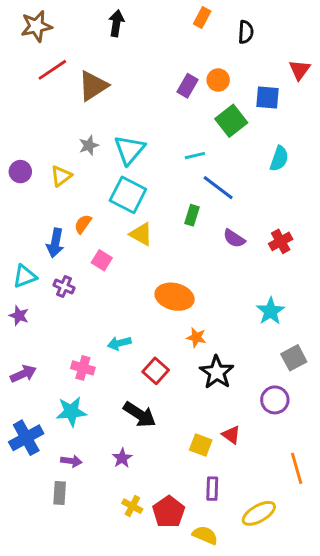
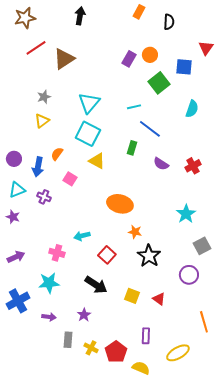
gray star: (89, 145) -> (44, 97), moved
purple circle: (20, 172) -> (14, 159), moved
yellow square: (201, 445) -> (132, 296), moved
gray rectangle: (60, 493) -> (68, 340), moved

